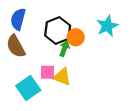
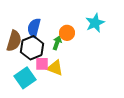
blue semicircle: (18, 19) -> (34, 28), moved
black hexagon: (58, 30) -> (32, 48), moved
brown semicircle: (16, 46) -> (14, 41), turned -135

